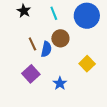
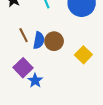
brown circle: (60, 38) -> (54, 41), moved
blue star: (60, 83) -> (35, 81), moved

